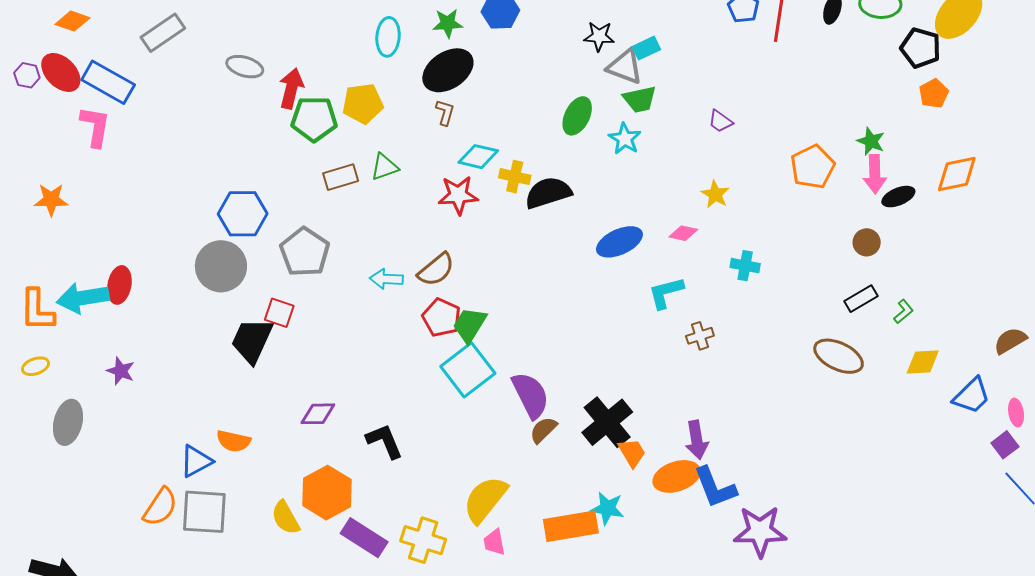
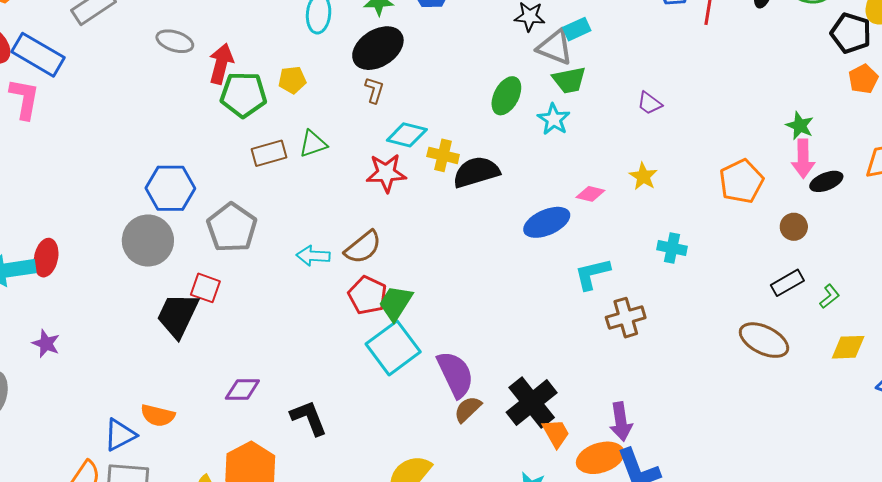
yellow pentagon: (363, 104) -> (292, 80), size x0.7
orange pentagon: (813, 167) -> (741, 181), moved
pink diamond: (683, 233) -> (590, 194), moved
brown cross: (700, 336) -> (626, 318), size x1.4

